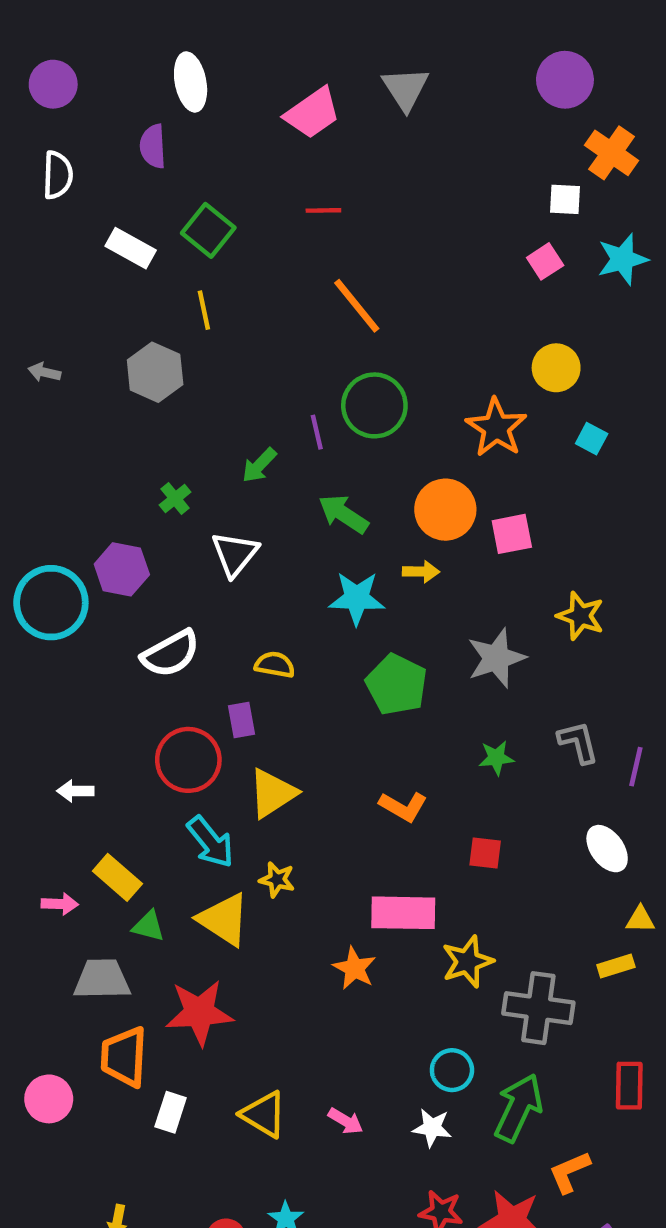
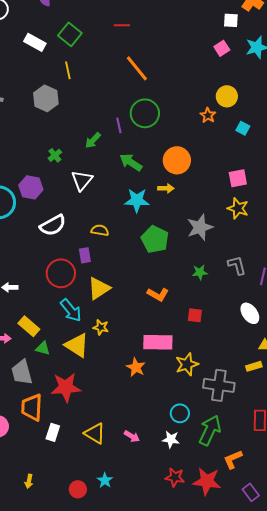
orange star: (496, 428) -> (208, 115), moved, size x0.6
pink square: (512, 534) -> (238, 178), moved
gray trapezoid: (102, 979) -> (22, 372), turned -104

